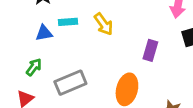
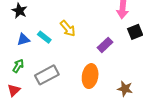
cyan rectangle: (68, 22) -> (44, 37), moved, turned 48
purple rectangle: (150, 50) -> (105, 45), turned 35

